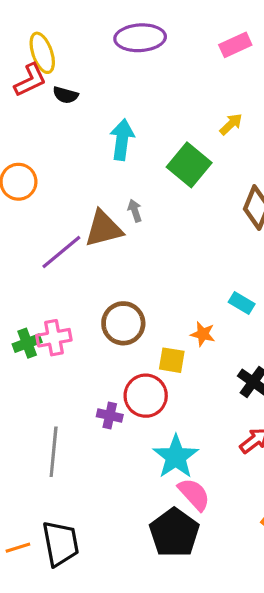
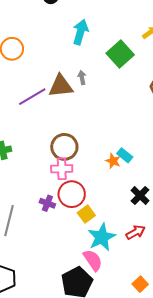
cyan rectangle: (242, 303) -> (125, 155), moved
pink cross: (54, 338) -> (62, 169), moved
yellow square: (172, 360) -> (86, 214), moved, turned 36
cyan star: (176, 457) -> (102, 237), moved

